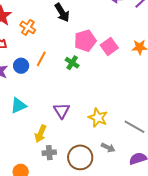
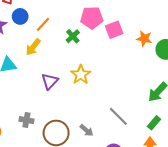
blue circle: (21, 66) -> (20, 16), moved
yellow star: (98, 118) -> (81, 75), moved
yellow arrow: (41, 134) -> (33, 47), moved

